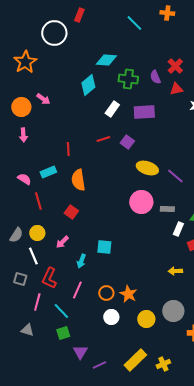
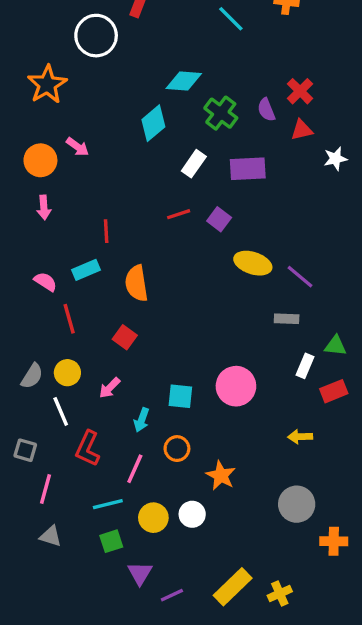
green cross: (128, 79) -> (221, 113), turned 30
red line: (68, 149) -> (106, 231), moved
pink circle: (141, 202) -> (236, 386), moved
gray rectangle: (167, 209) -> (287, 319), moved
gray square: (20, 279) -> (25, 450), moved
orange circle: (106, 293) -> (177, 449), moved
pink line: (37, 302) -> (46, 489), moved
cyan line: (61, 311) -> (108, 504), turned -60
yellow circle: (146, 319) -> (153, 518), moved

